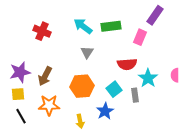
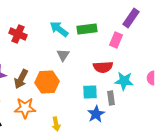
cyan star: (148, 78) -> (124, 81), turned -30
orange hexagon: (82, 86) -> (47, 82), moved
cyan square: (114, 89) -> (90, 92), turned 35
blue star: (105, 111) -> (96, 114), moved

